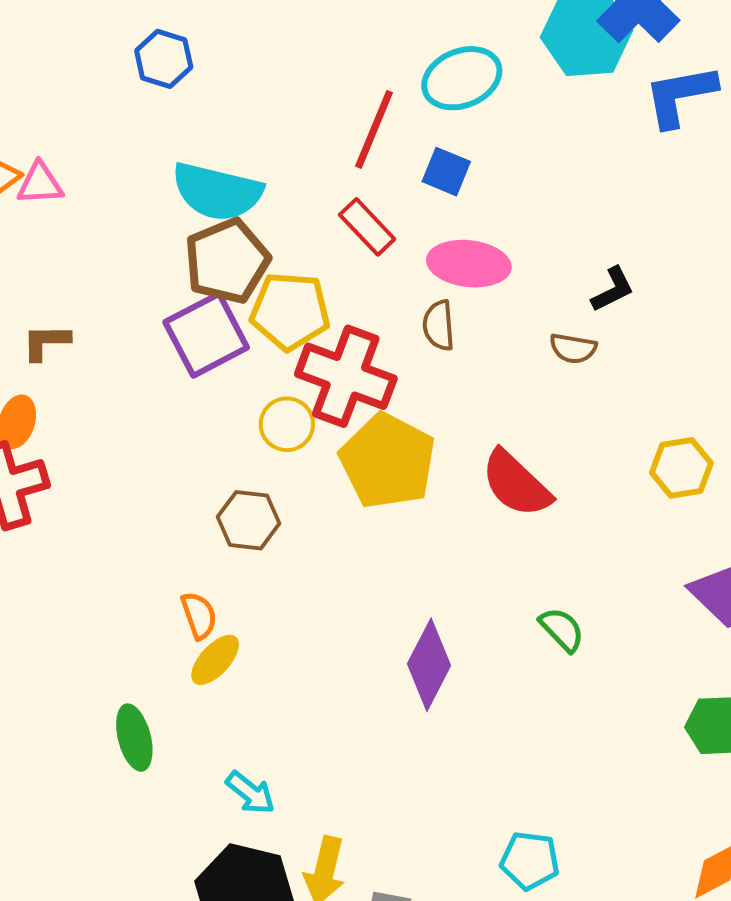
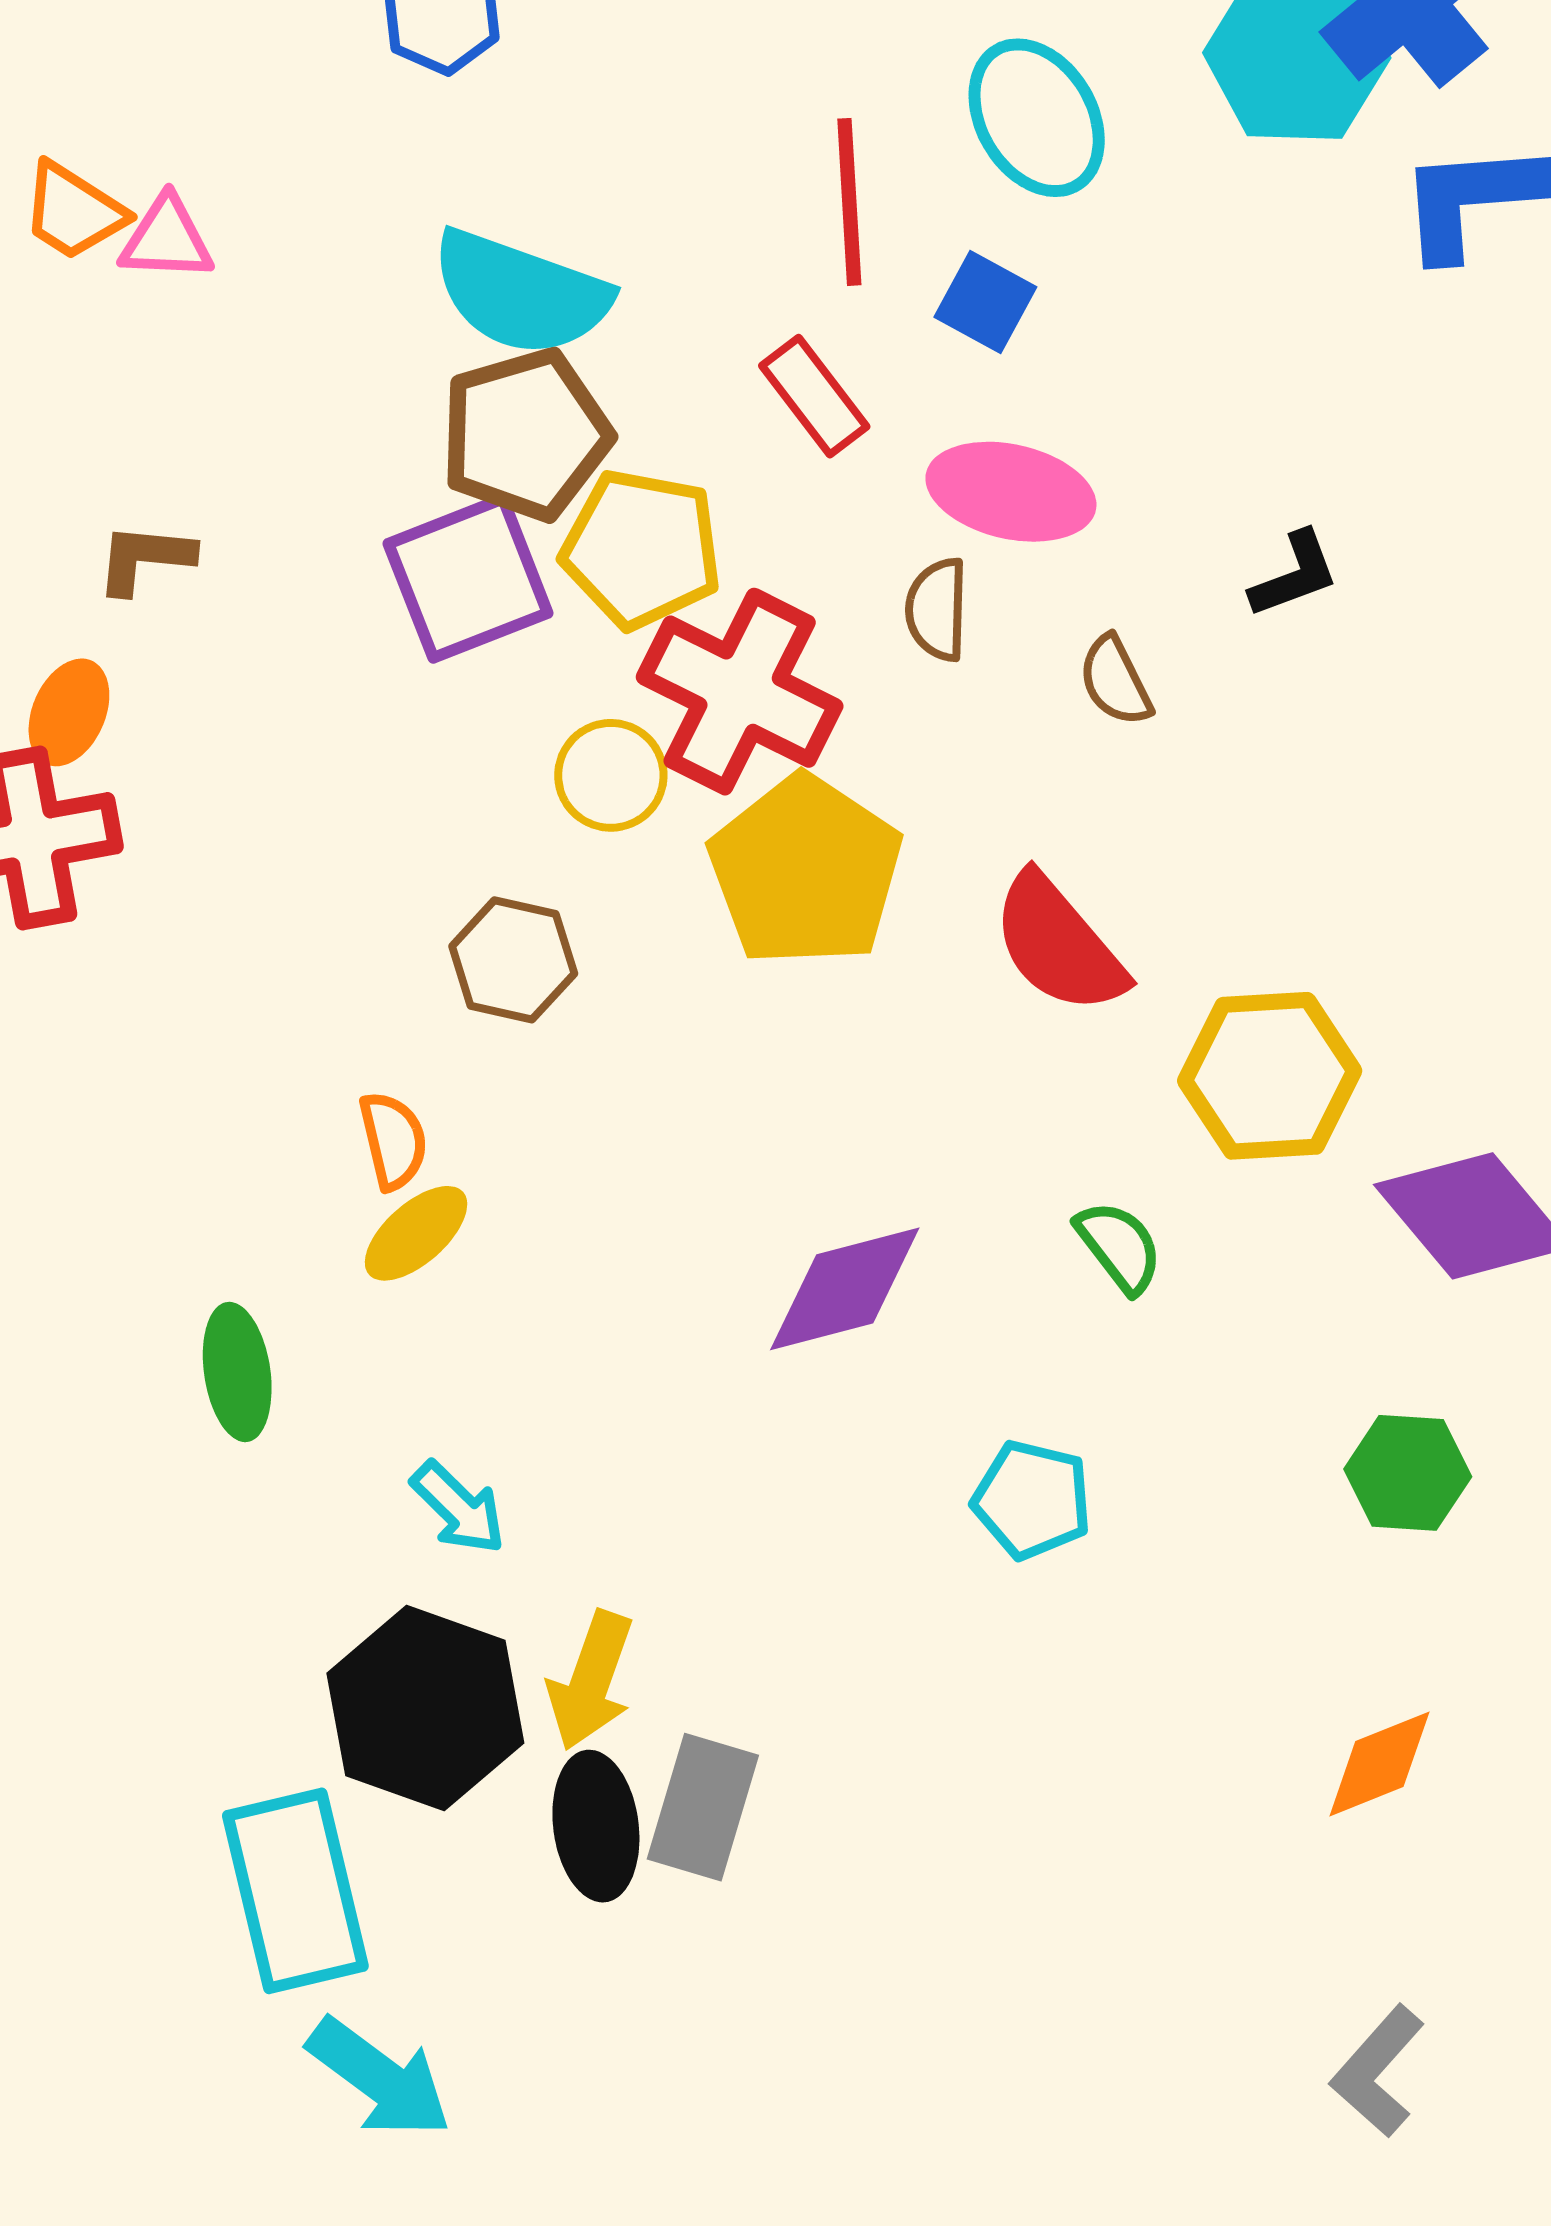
cyan ellipse: (462, 78) -> (1037, 118), turned 76
red line: (374, 129) -> (849, 202), turned -32
brown semicircle: (573, 348) -> (1115, 681), moved, turned 48
yellow hexagon: (681, 468) -> (1270, 1076), moved, size x1.4
purple diamond: (429, 665) -> (845, 1289), turned 42
cyan pentagon: (530, 861) -> (1032, 1500), moved

